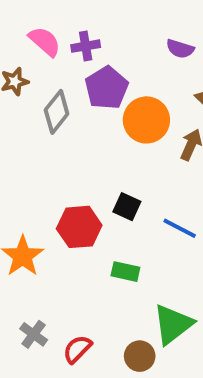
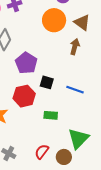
purple pentagon: (107, 88) -> (26, 63), moved
orange circle: (146, 120) -> (54, 20), moved
red semicircle: (77, 349) -> (42, 152), moved

